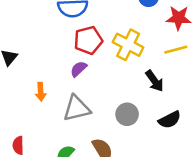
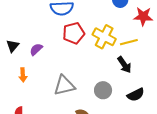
yellow line: (176, 50) -> (129, 42), moved
purple semicircle: (79, 69) -> (36, 49), moved
orange arrow: (41, 92) -> (23, 75), moved

